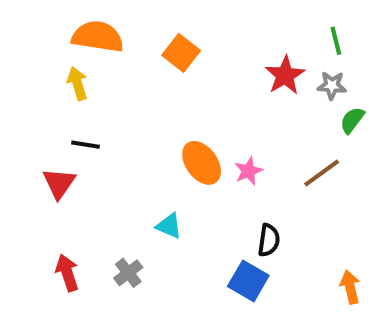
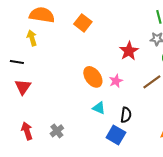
red star: (285, 75) -> (129, 51), moved
black line: (86, 145) -> (17, 62), moved
cyan triangle: (169, 226) -> (99, 108), moved

